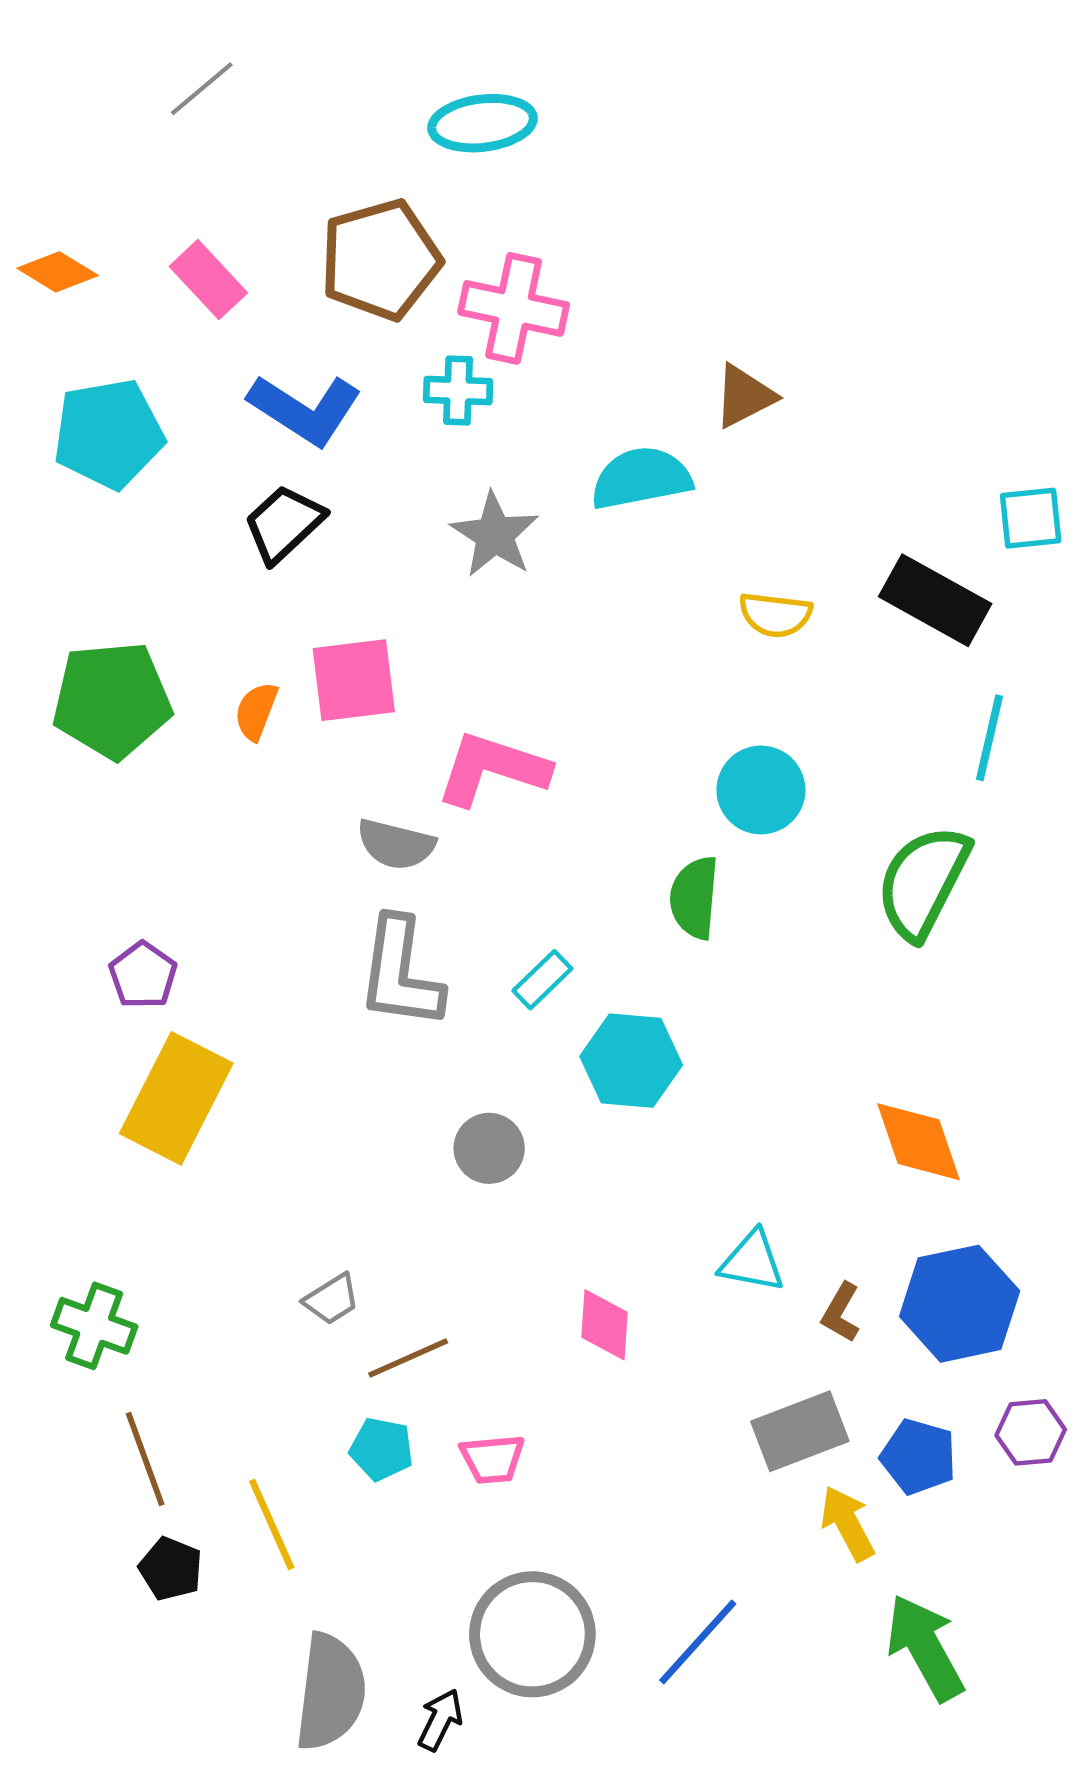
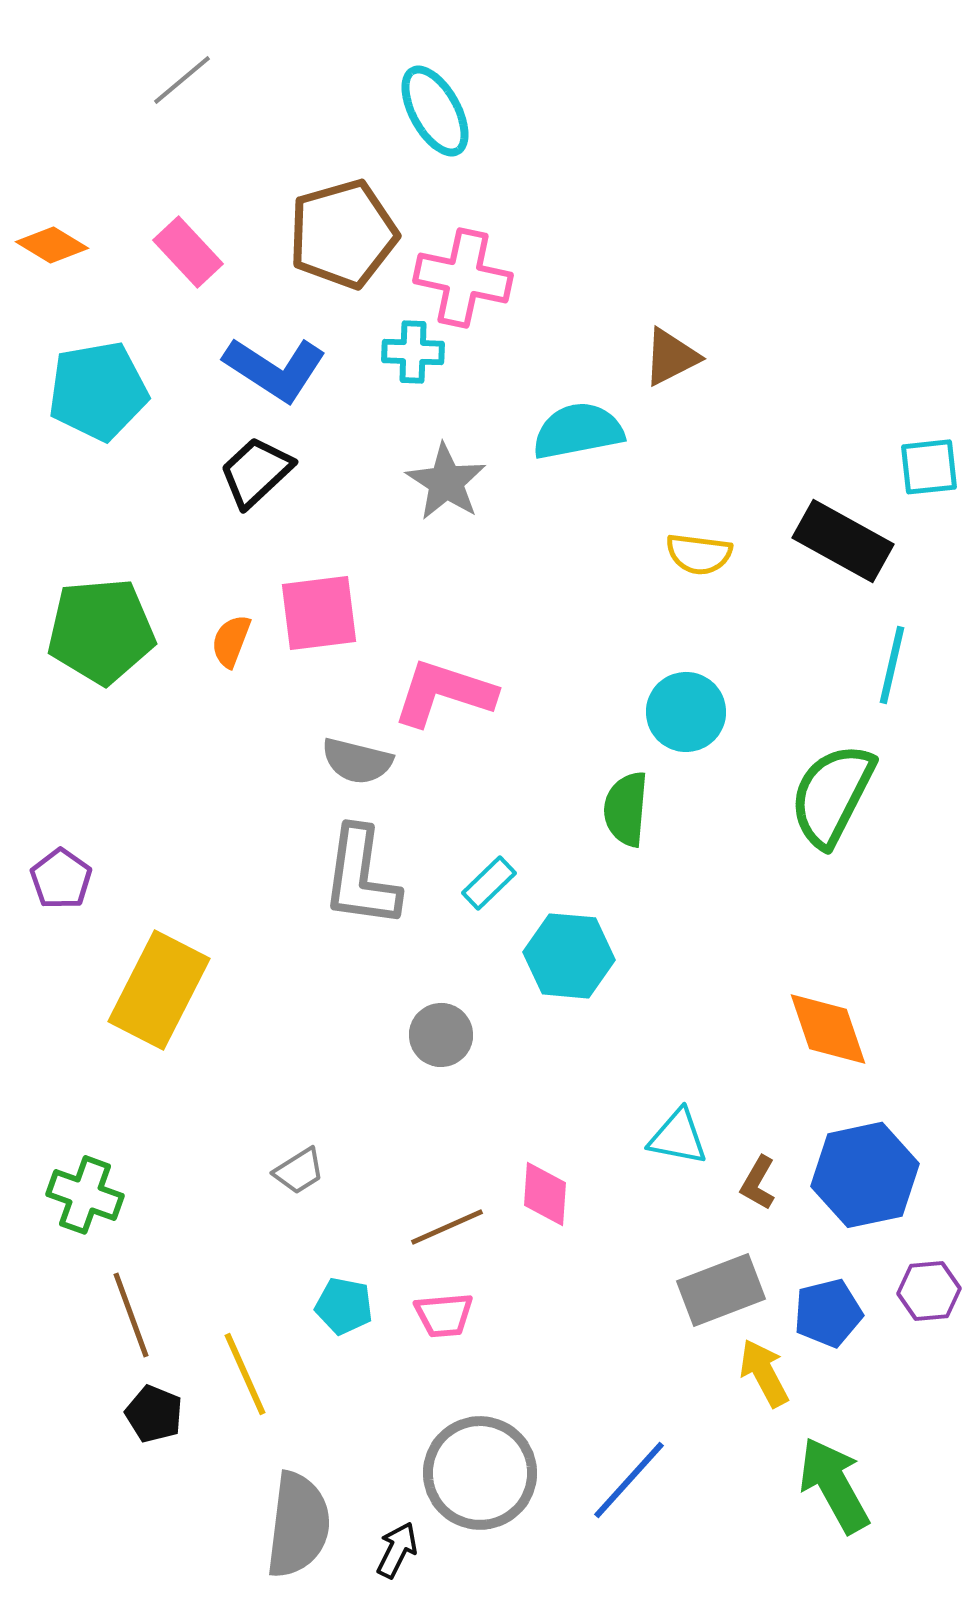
cyan ellipse: (482, 123) -> (435, 111), turned 68
purple pentagon: (143, 975) -> (61, 879), moved
brown line: (408, 1358) -> (447, 1227), moved
blue pentagon: (919, 1457) -> (828, 1313), turned -30

